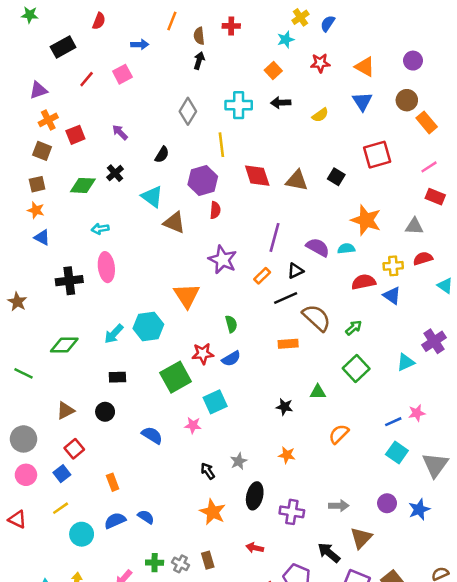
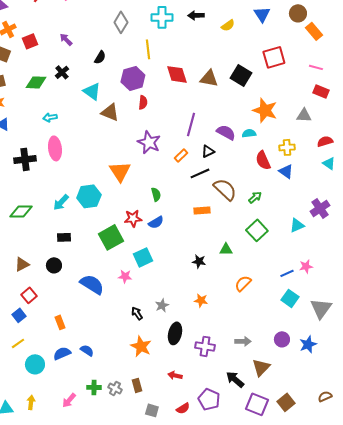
pink line: (429, 167) -> (316, 67), turned 48
black square: (336, 177) -> (241, 75), size x1.5
red semicircle: (423, 258) -> (325, 141), moved
red semicircle: (364, 282) -> (263, 160), turned -102
blue semicircle: (152, 435) -> (92, 284), size x1.4

